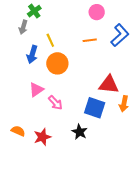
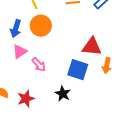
blue arrow: (32, 54) -> (16, 29), moved

